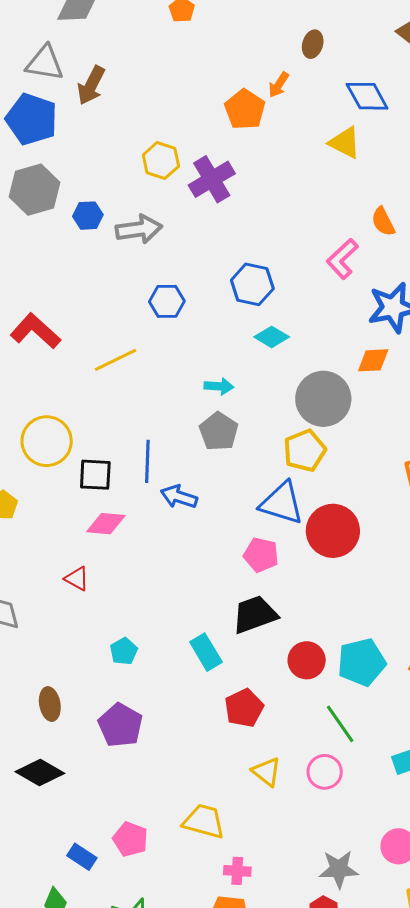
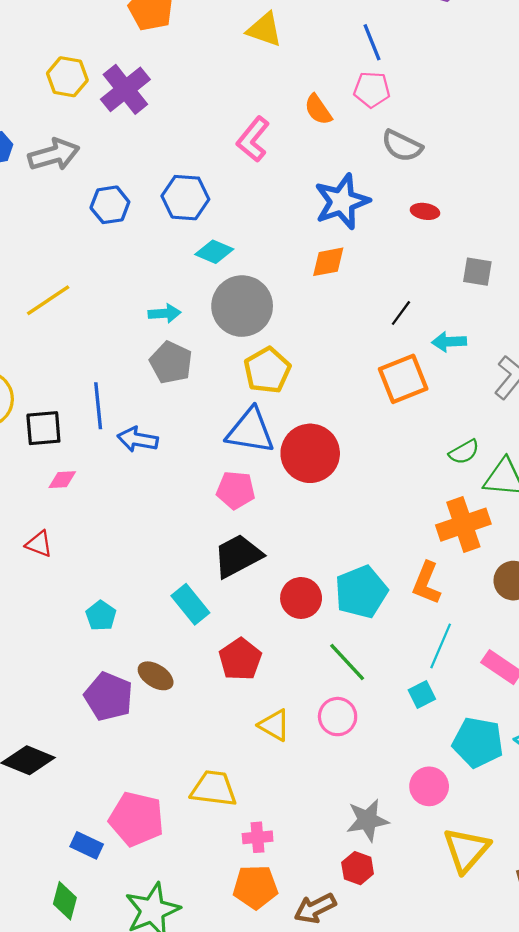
pink L-shape: (342, 259) -> (253, 139), moved
blue hexagon: (167, 301) -> (110, 205), moved
gray circle: (323, 399) -> (242, 306), moved
pink diamond: (106, 524) -> (62, 480), size x0.7
brown ellipse: (50, 704) -> (156, 676), moved, turned -40
pink pentagon: (130, 839) -> (136, 819), size x1.4

